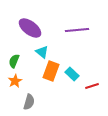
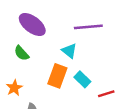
cyan triangle: (42, 52) -> (69, 51), moved
green semicircle: (14, 61) -> (21, 53), moved, turned -64

